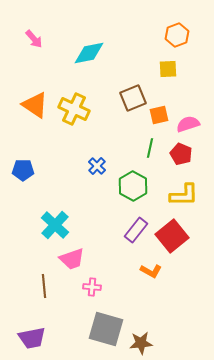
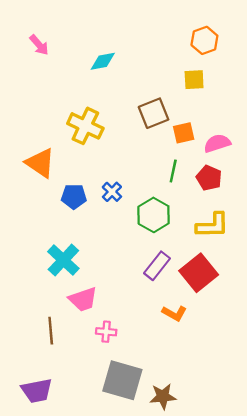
cyan diamond: (89, 53) -> (103, 61), size x0.7
orange triangle: (35, 105) -> (40, 163), moved
blue pentagon: (23, 170) -> (74, 196), moved

